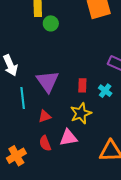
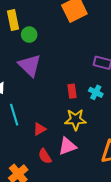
purple triangle: (48, 81) -> (30, 65), moved
yellow star: (81, 113) -> (75, 120), turned 30

